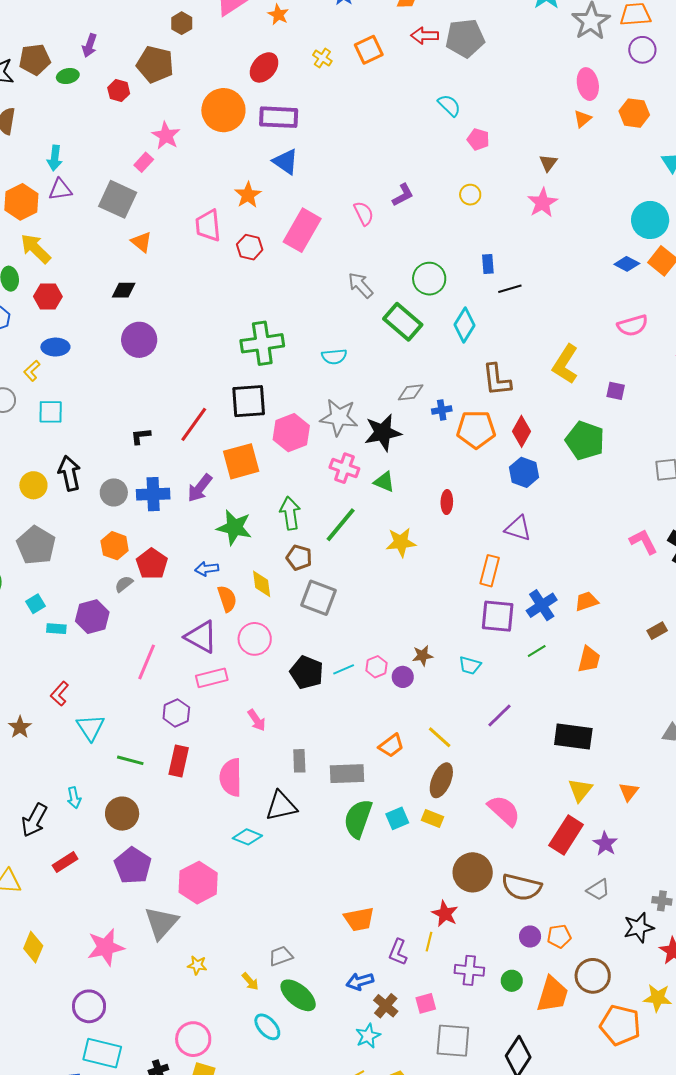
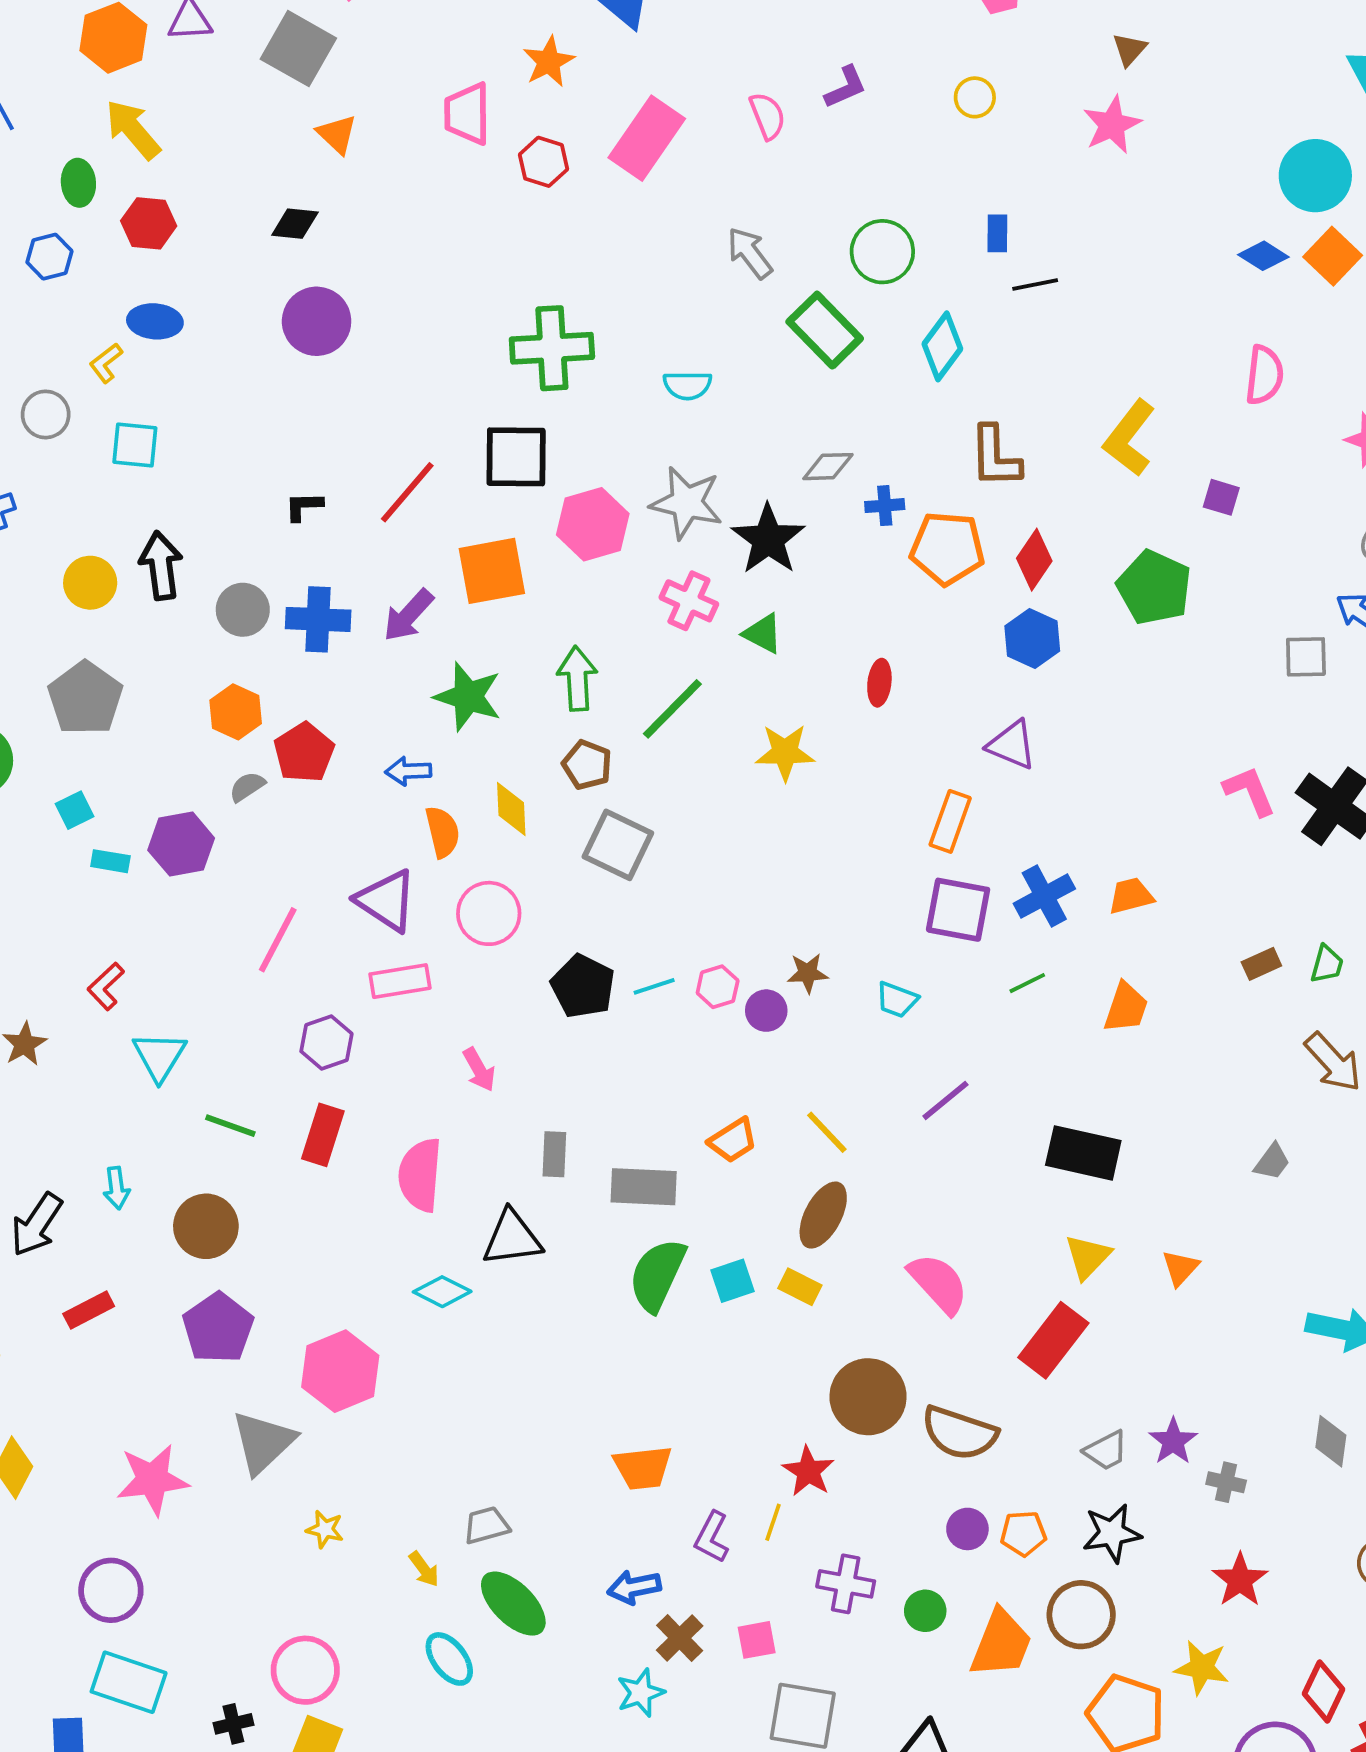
pink semicircle: (633, 326) -> (1264, 375), turned -72
black star: (383, 433) -> (768, 539), turned -30
purple star: (605, 844) -> (1173, 1441), moved
black star: (639, 928) -> (1112, 1533), moved

